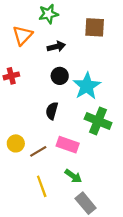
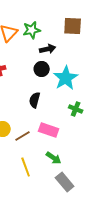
green star: (48, 14) -> (32, 30), moved
black arrow: (56, 47) -> (48, 49), moved
green cross: (98, 121) -> (76, 109), size x0.6

